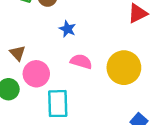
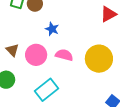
pink circle: (36, 74) -> (36, 55), moved
cyan rectangle: (58, 104) -> (46, 90), turned 55

